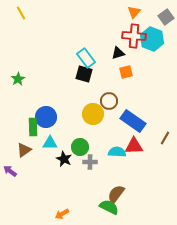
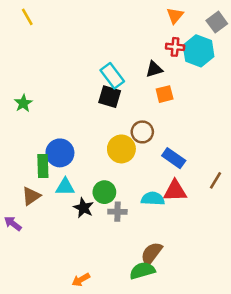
red cross: (134, 36) -> (175, 47), size x0.6
blue rectangle: (133, 121) -> (174, 158), size x0.7
green semicircle: (109, 207) -> (142, 271), turned -42

